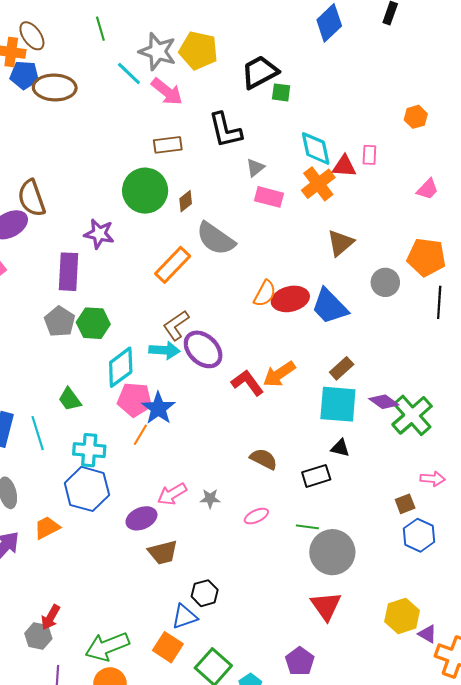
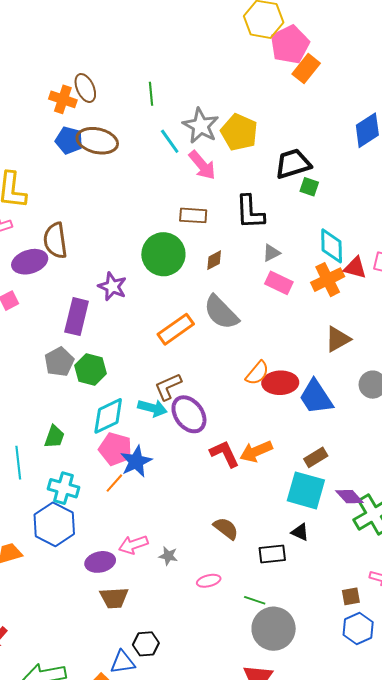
blue pentagon: (24, 75) -> (69, 140), moved
brown diamond: (186, 201) -> (214, 260), moved
green trapezoid: (70, 399) -> (54, 437), turned -135

